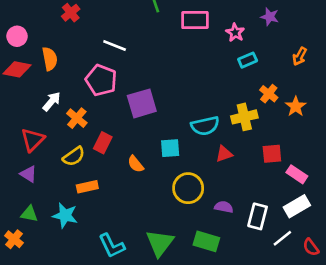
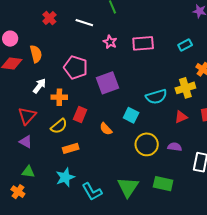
pink rectangle: (195, 20) -> (143, 43), moved
pink star: (235, 33) -> (110, 42), moved
white line: (115, 45) -> (84, 23), moved
orange cross: (77, 118) -> (59, 97), turned -35
cyan square: (170, 148) -> (131, 115), turned 35
red triangle: (224, 154) -> (181, 117), moved
purple semicircle: (224, 207) -> (175, 147), moved
cyan star: (65, 215) -> (65, 177), moved, turned -30

